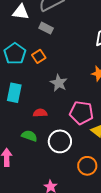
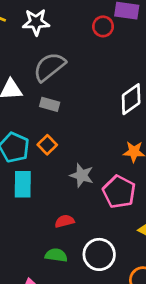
cyan rectangle: (14, 93) -> (23, 184), moved
pink pentagon: (81, 113) -> (119, 192), moved, turned 30

